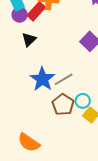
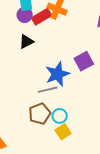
blue star: (42, 79) -> (57, 74), moved

